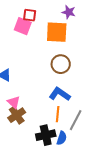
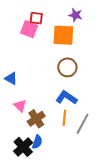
brown cross: (17, 115) -> (36, 119), moved
black cross: (46, 135) -> (23, 147), moved, turned -30
blue semicircle: (62, 138) -> (37, 142), moved

